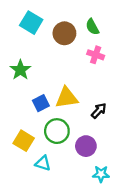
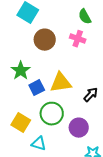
brown circle: (64, 33) -> (45, 40), moved
pink cross: (96, 55) -> (78, 39), moved
green star: (20, 70) -> (21, 71), moved

